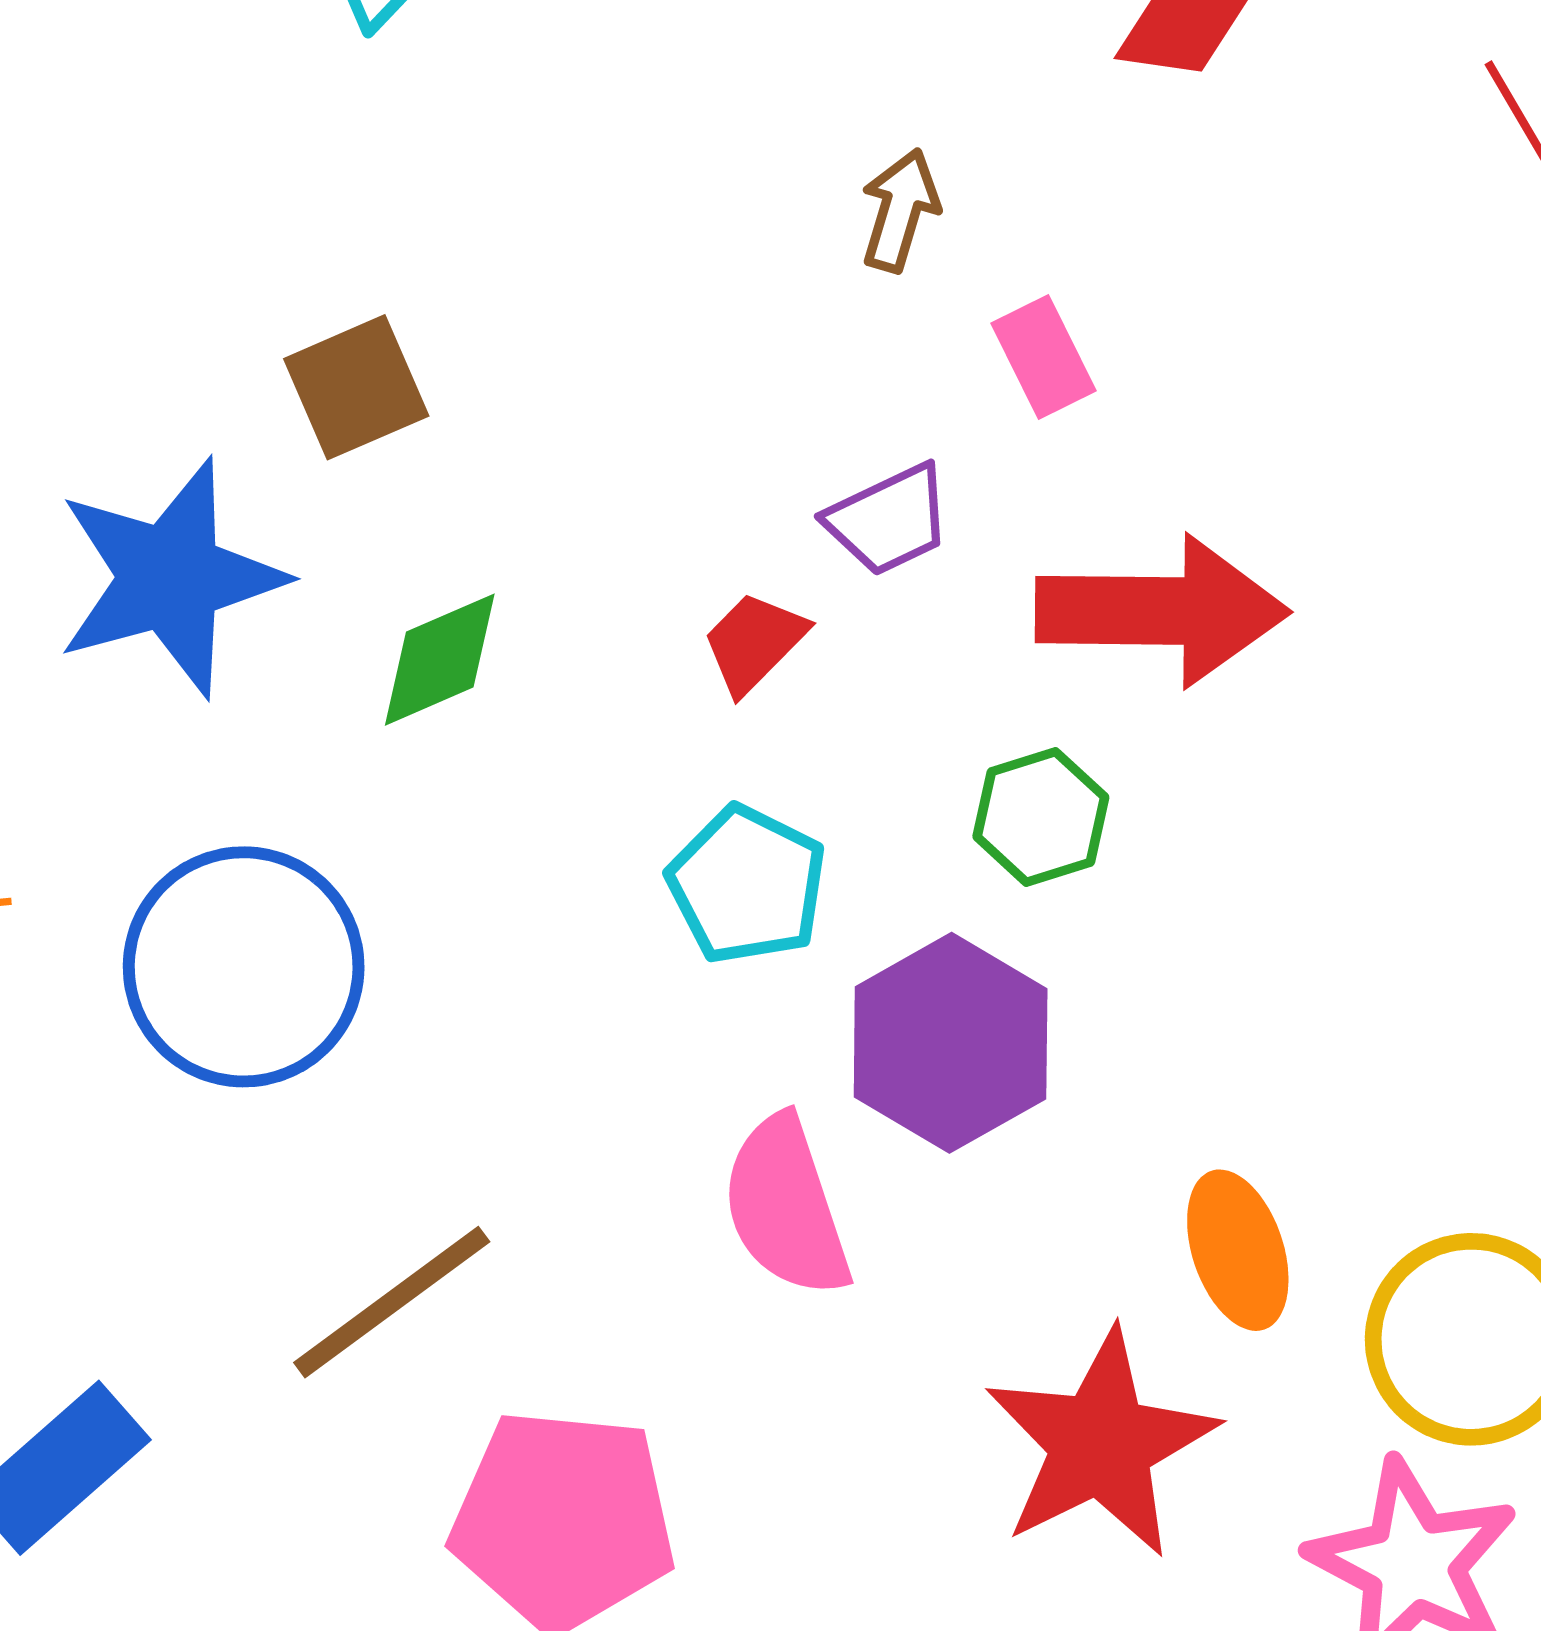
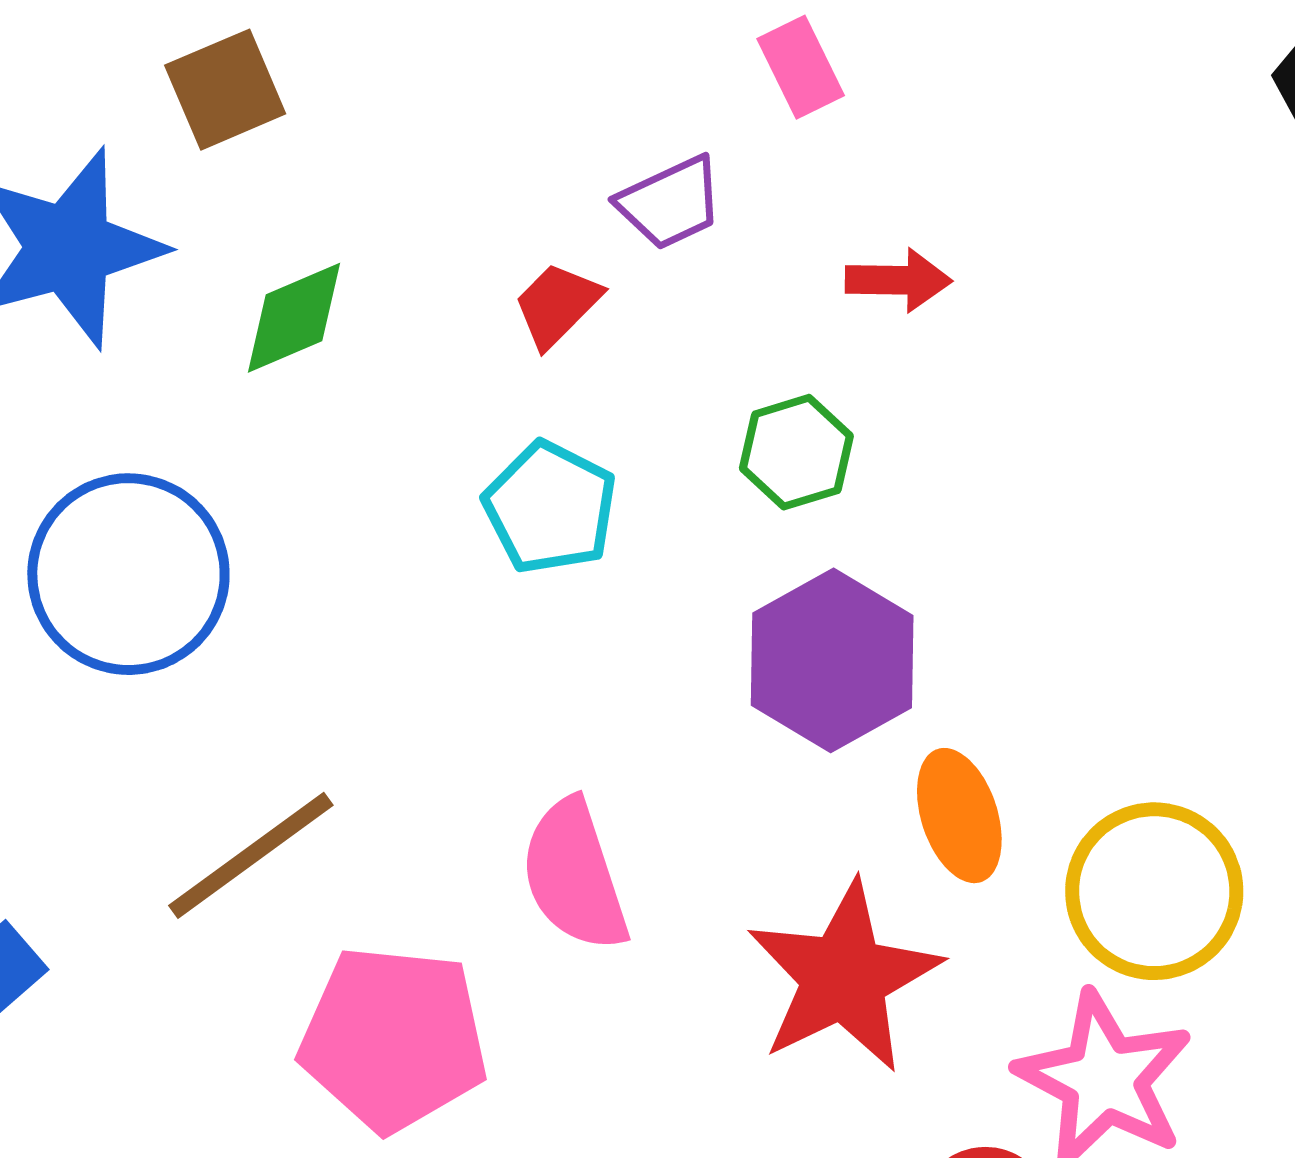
red arrow: (1162, 611) -> (898, 280), size x0.5
purple hexagon: (951, 1043) -> (832, 660), moved
pink semicircle: (786, 1206) -> (574, 875), moved

